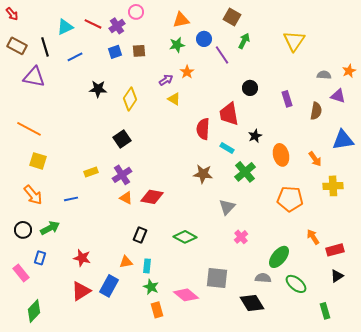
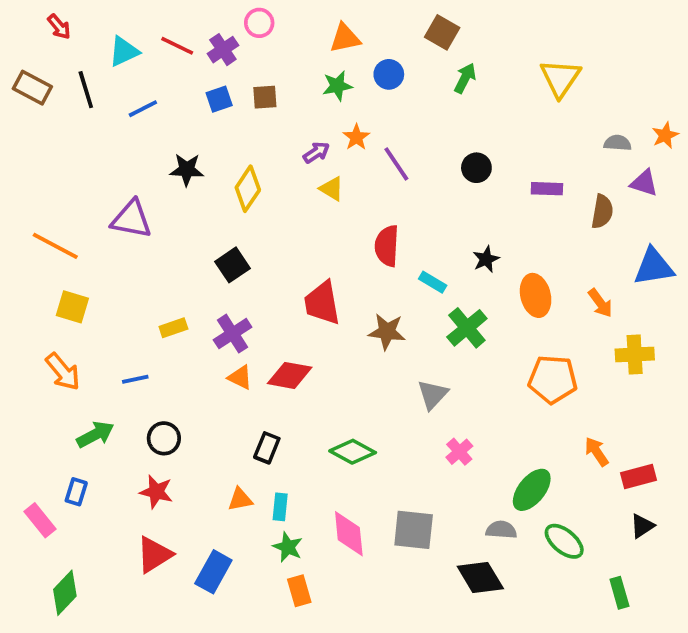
red arrow: (12, 14) -> (59, 27), moved
purple line: (222, 55) -> (396, 164), moved
purple triangle: (34, 77) -> (131, 219), moved
purple rectangle: (287, 99) -> (547, 189), turned -70
red trapezoid: (229, 114) -> (322, 303), moved
black circle: (23, 230) -> (164, 438), moved
blue rectangle: (109, 286) -> (213, 572), moved
pink diamond: (186, 295) -> (349, 534), moved, turned 45

